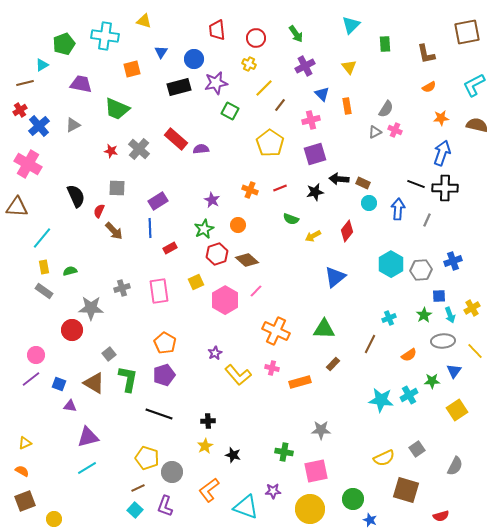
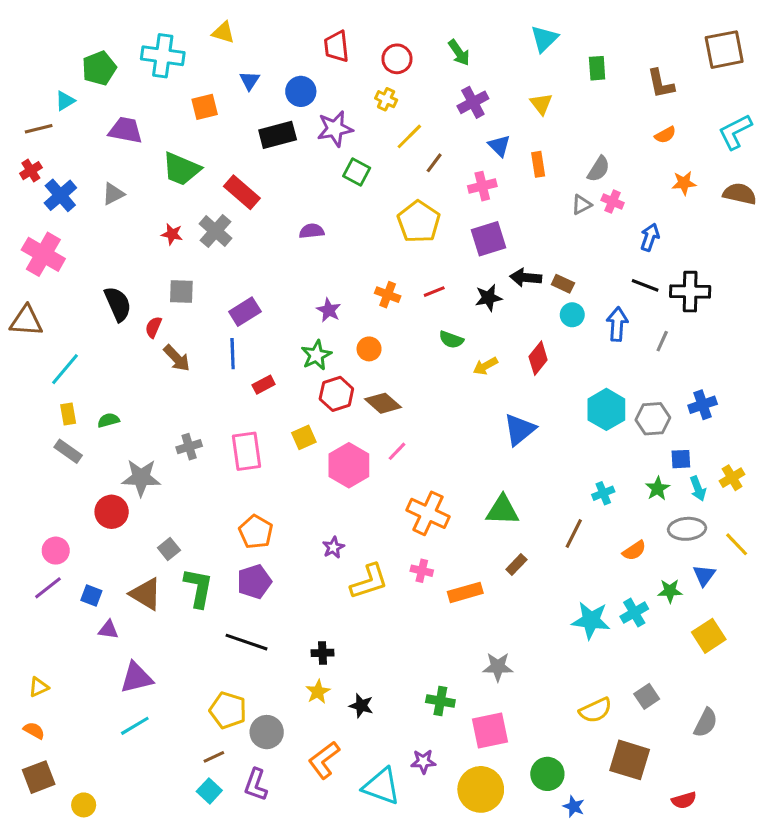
red rectangle: (176, 139) -> (242, 192), moved
blue arrow: (442, 153) -> (650, 237), moved, size x0.7
yellow L-shape: (238, 375) -> (369, 582), turned -68

